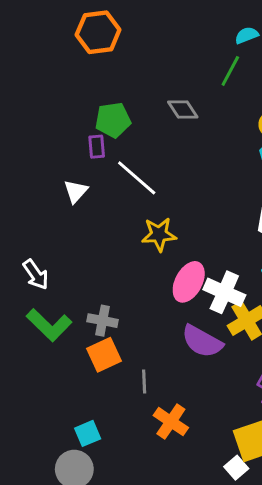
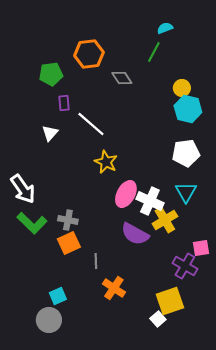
orange hexagon: (98, 32) -> (89, 54), moved
green pentagon: (113, 120) -> (51, 74), moved
yellow star: (159, 234) -> (106, 162), turned 30
white arrow: (36, 274) -> (23, 189), size x1.4

